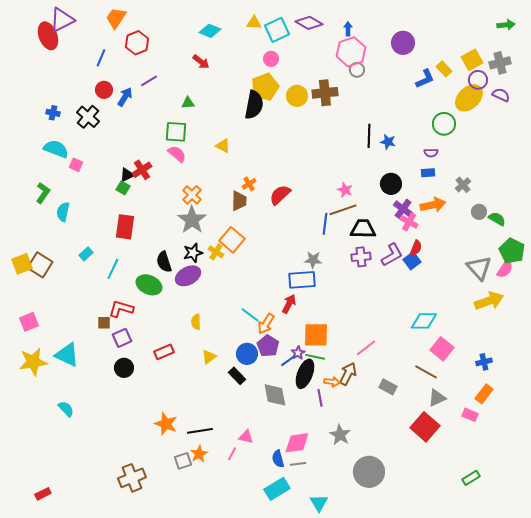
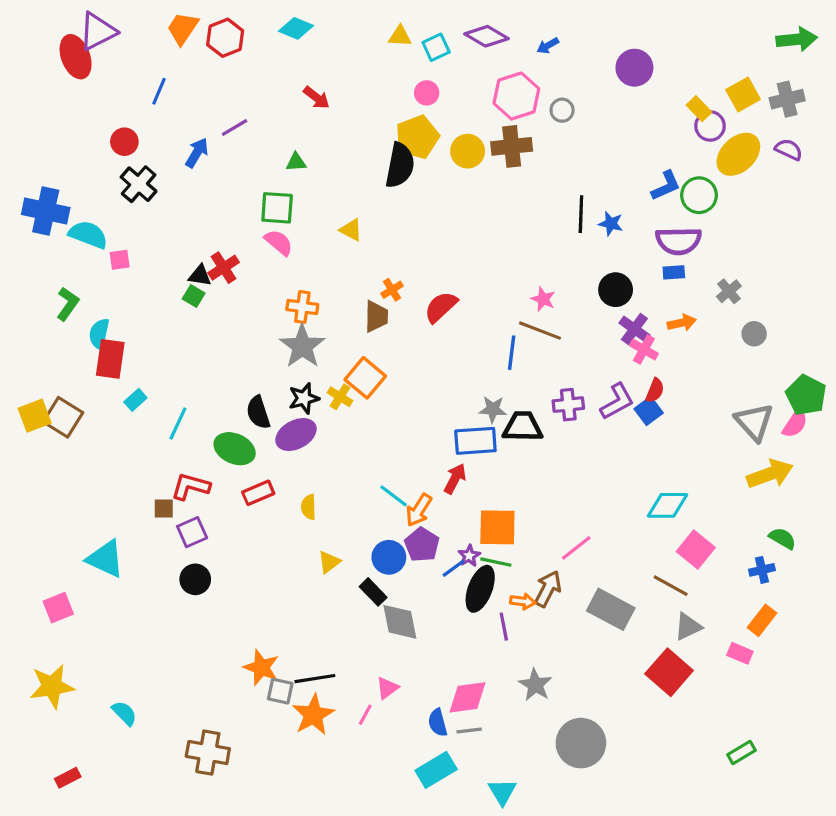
green arrow: (506, 25) -> (797, 39), size x1.4
blue arrow: (348, 29) -> (548, 46), turned -120
cyan square: (277, 30) -> (436, 47), size x0.7
cyan diamond: (210, 31) -> (296, 28), moved
red hexagon: (137, 43) -> (225, 38), moved
pink hexagon: (351, 52) -> (516, 96), moved
blue L-shape: (425, 79) -> (666, 186), moved
purple circle: (478, 80) -> (710, 126), moved
red circle: (104, 90) -> (124, 142), moved
blue cross: (53, 113) -> (46, 211), moved, size x2.0
purple semicircle: (431, 153) -> (679, 241), size x2.0
pink square: (76, 165) -> (120, 260), turned -32
black triangle: (127, 175) -> (200, 276), turned 35
orange cross: (192, 195) -> (302, 307), turned -36
orange arrow: (433, 205) -> (682, 323), size x0.7
brown line: (343, 210) -> (540, 331), turned 40
green semicircle: (497, 219) -> (782, 538), moved
red rectangle: (125, 227) -> (110, 359), moved
black trapezoid: (363, 229) -> (523, 427), moved
pink square: (29, 322) -> (58, 608), moved
red rectangle: (164, 352) -> (258, 493), moved
yellow star: (33, 362) -> (52, 686), moved
gray rectangle: (388, 387) -> (611, 609), size x1.6
gray diamond: (275, 395) -> (400, 622), moved
cyan semicircle: (66, 409) -> (124, 713), moved
pink triangle: (246, 437) -> (387, 688), turned -49
orange star: (199, 454) -> (313, 715), size x1.5
gray square: (183, 461) -> (280, 691), moved, turned 30
brown cross: (132, 478) -> (208, 753), turned 32

